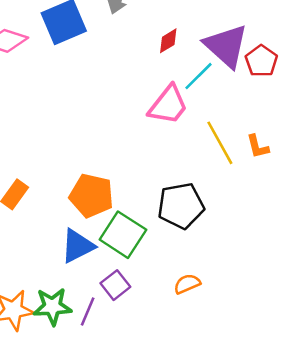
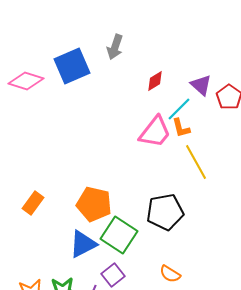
purple triangle: (226, 46) -> (201, 85), size x0.6
orange L-shape: (258, 147) -> (181, 128), moved
orange semicircle: (187, 284) -> (170, 274), turned -125

